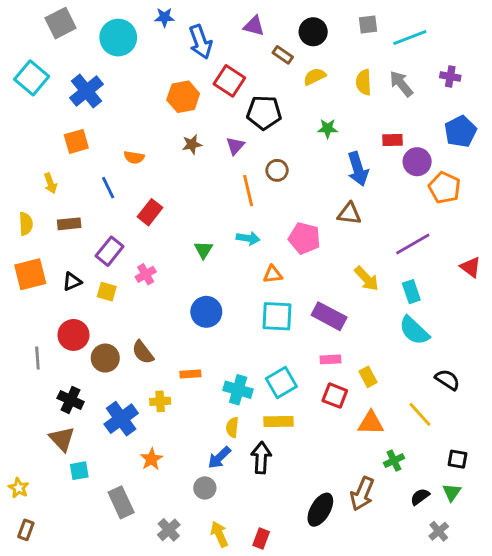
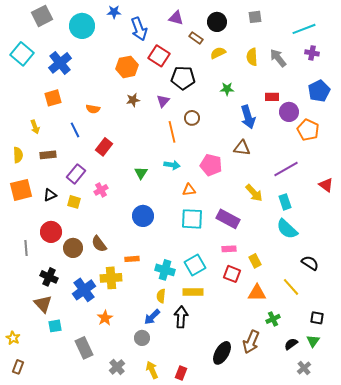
cyan line: (410, 38) -> (304, 29), moved
yellow cross: (160, 401) -> (111, 278), size x1.5

